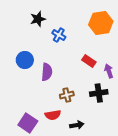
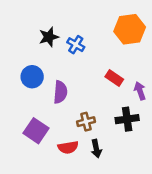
black star: (38, 19) -> (49, 37), moved
purple square: (28, 123) -> (36, 131), moved
black arrow: (77, 125) -> (96, 149), moved, turned 88

